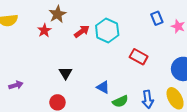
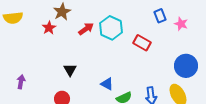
red rectangle: (139, 57) -> (142, 43), moved
purple arrow: (16, 85) -> (21, 82), turned -64

